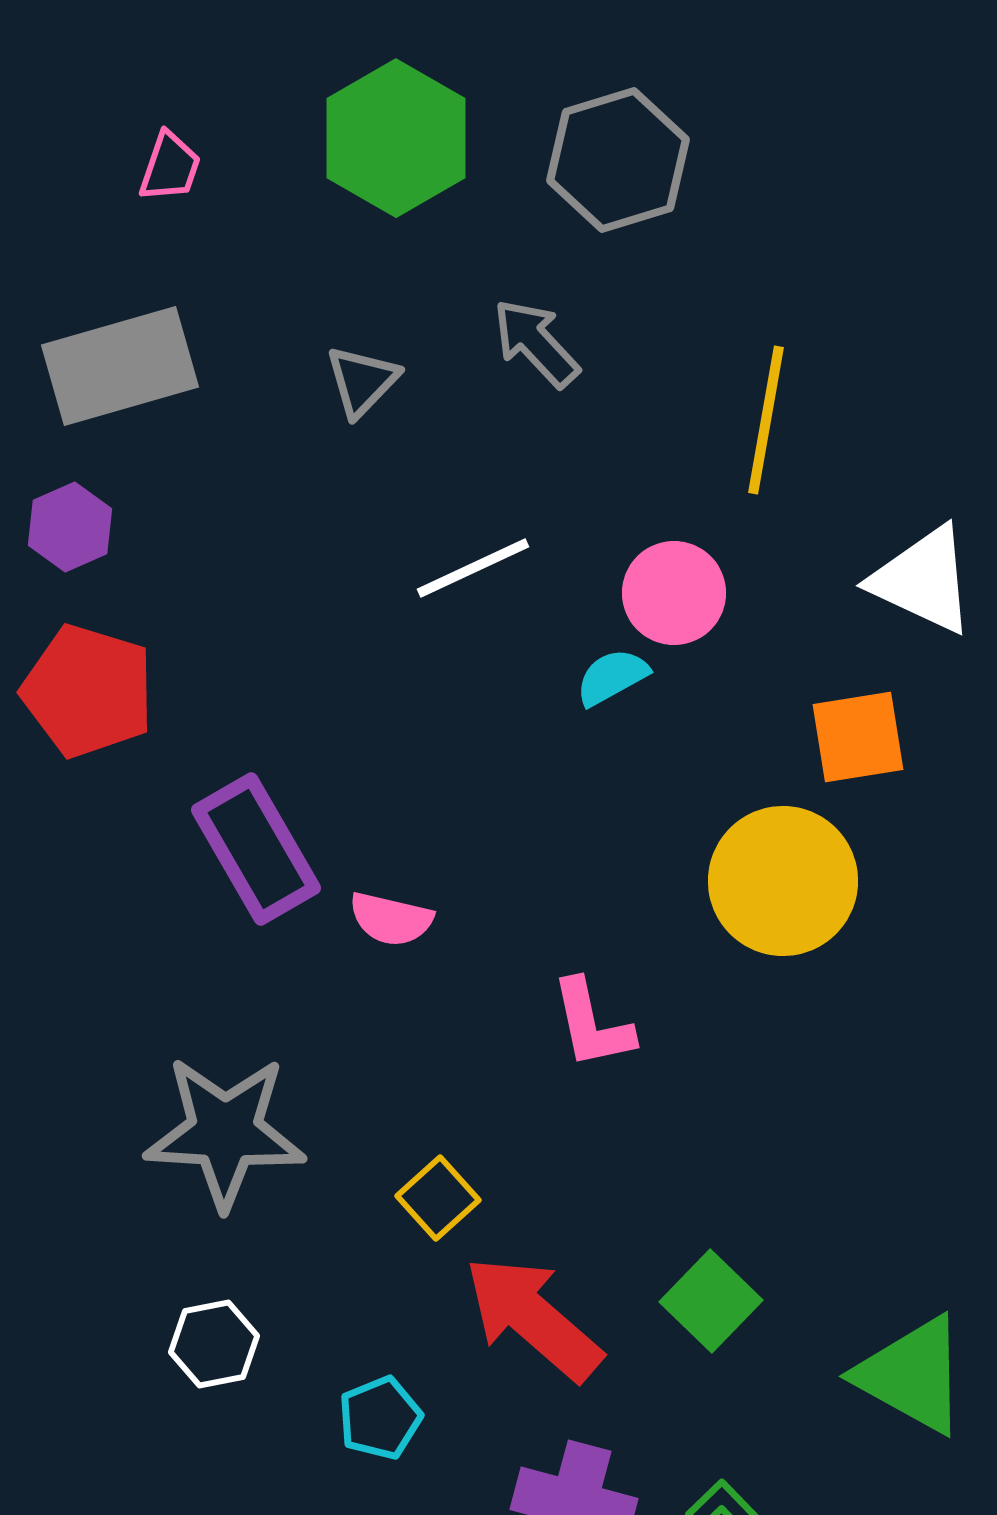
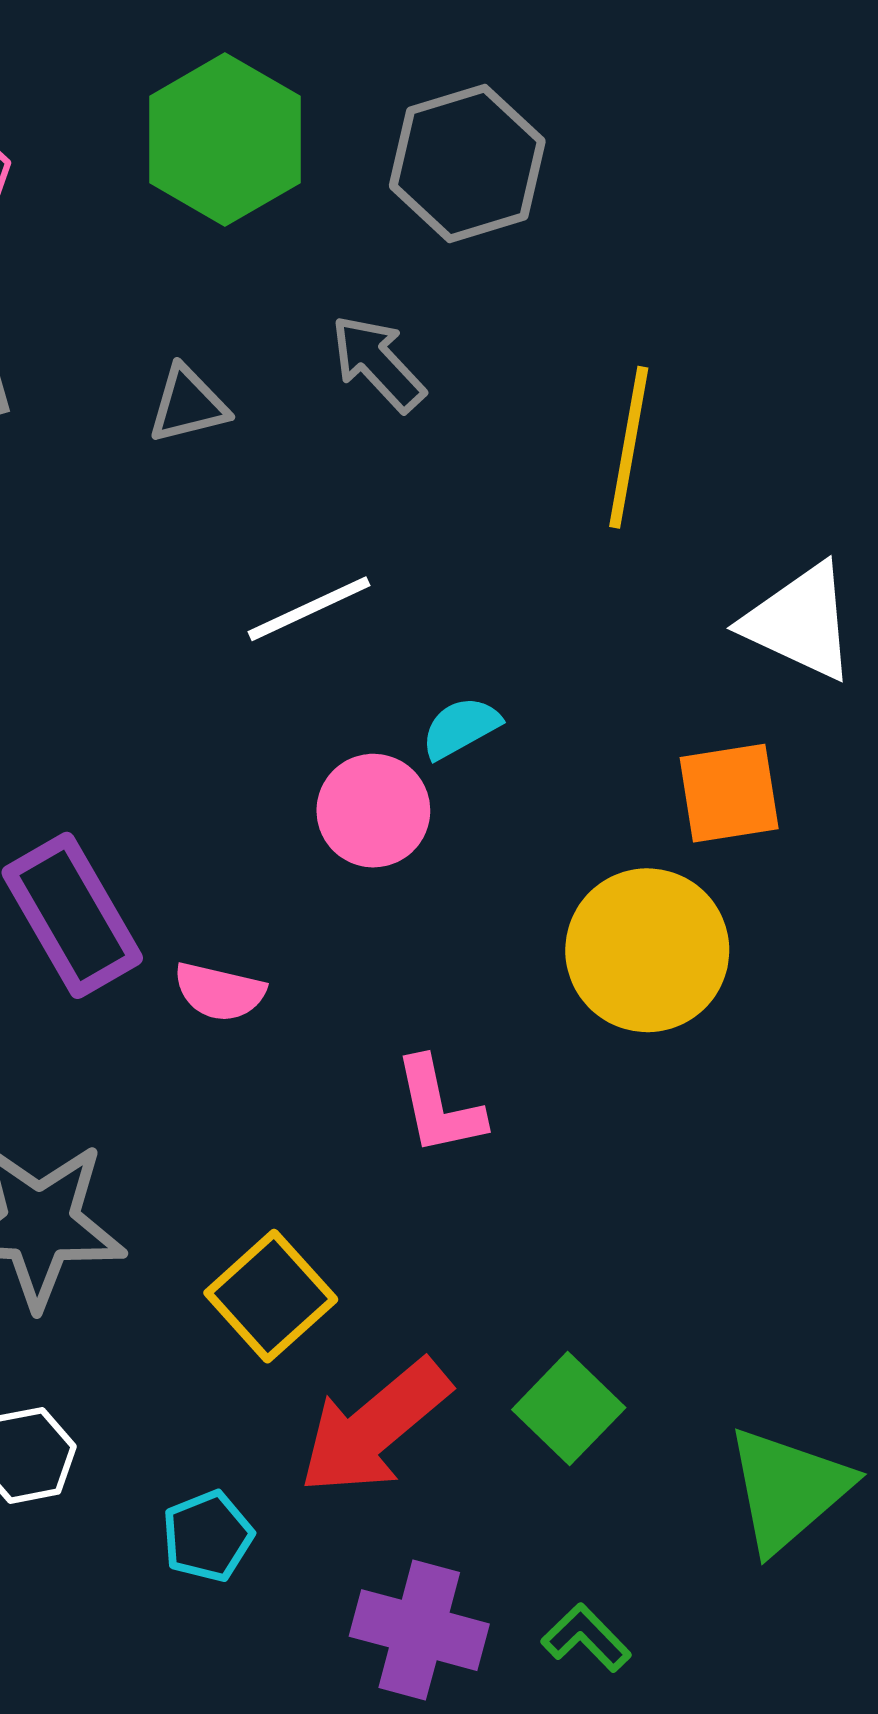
gray triangle: (362, 381) -> (188, 405), turned 32
pink circle: (674, 593) -> (373, 811), moved
yellow square: (438, 1198) -> (271, 1296), size x1.4
red arrow: (533, 1318) -> (374, 1427), turned -81
green triangle: (912, 1375) -> (788, 1489), turned 50

